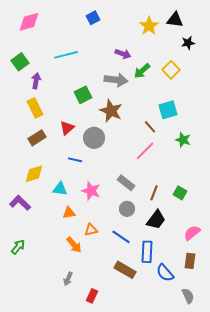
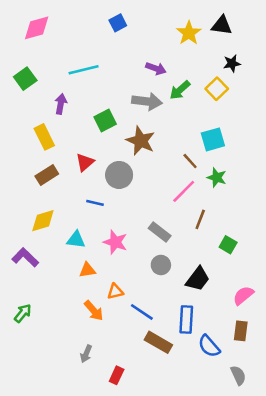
black star: (188, 43) -> (232, 63), moved
purple arrow: (36, 81) -> (61, 104), moved
green star: (183, 140) -> (217, 178), moved
brown line: (154, 193) -> (200, 219), moved
blue line: (121, 237) -> (142, 312), moved

